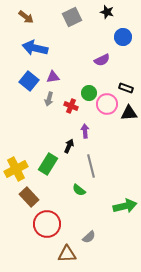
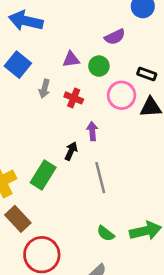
purple triangle: (53, 77) -> (71, 59), moved
green circle: (89, 93) -> (99, 66), moved
green semicircle: (79, 190) -> (106, 233), moved

